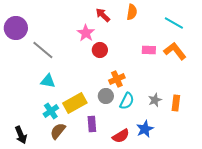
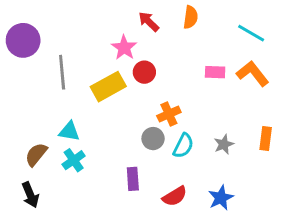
gray line: (43, 50) -> (62, 72), turned 45
cyan triangle: (48, 81) -> (69, 131), moved
yellow rectangle: (75, 103) -> (108, 87), moved
orange rectangle: (176, 103) -> (266, 139), moved
blue star: (145, 129) -> (221, 198), moved
brown semicircle: (58, 131) -> (36, 154), moved

